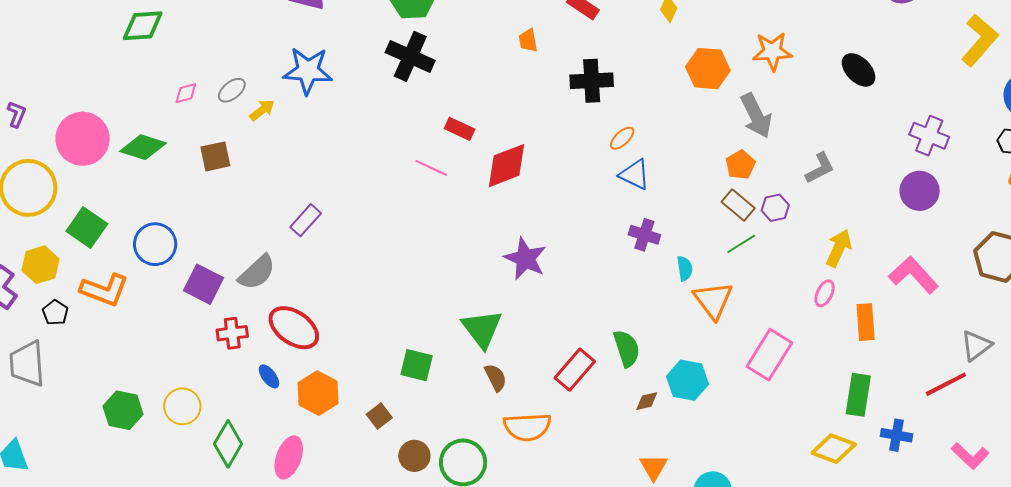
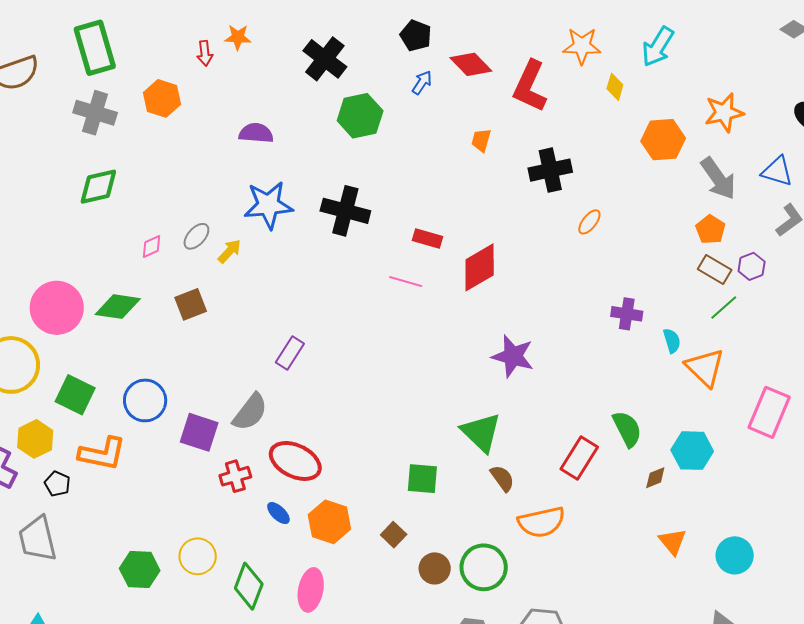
orange trapezoid: (528, 40) -> (481, 140), turned 35
black cross: (410, 56) -> (345, 211), moved
blue triangle: (635, 175) -> (777, 171), moved

